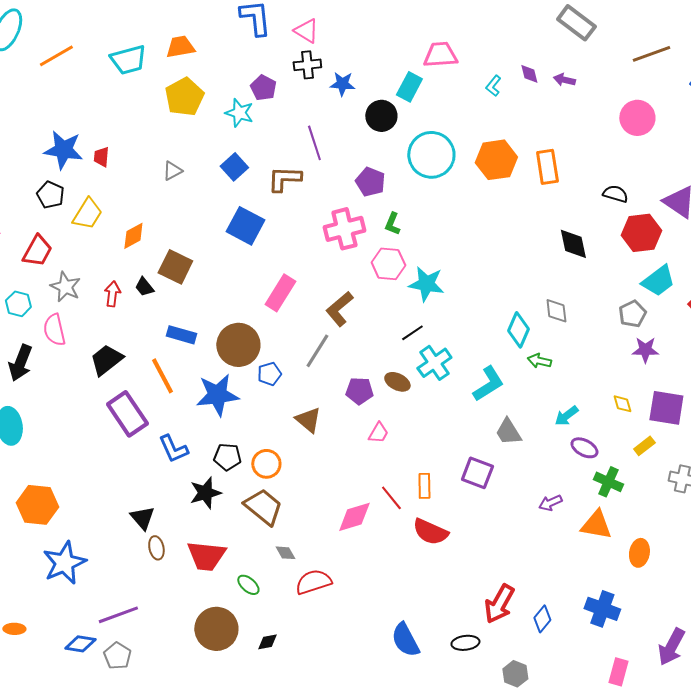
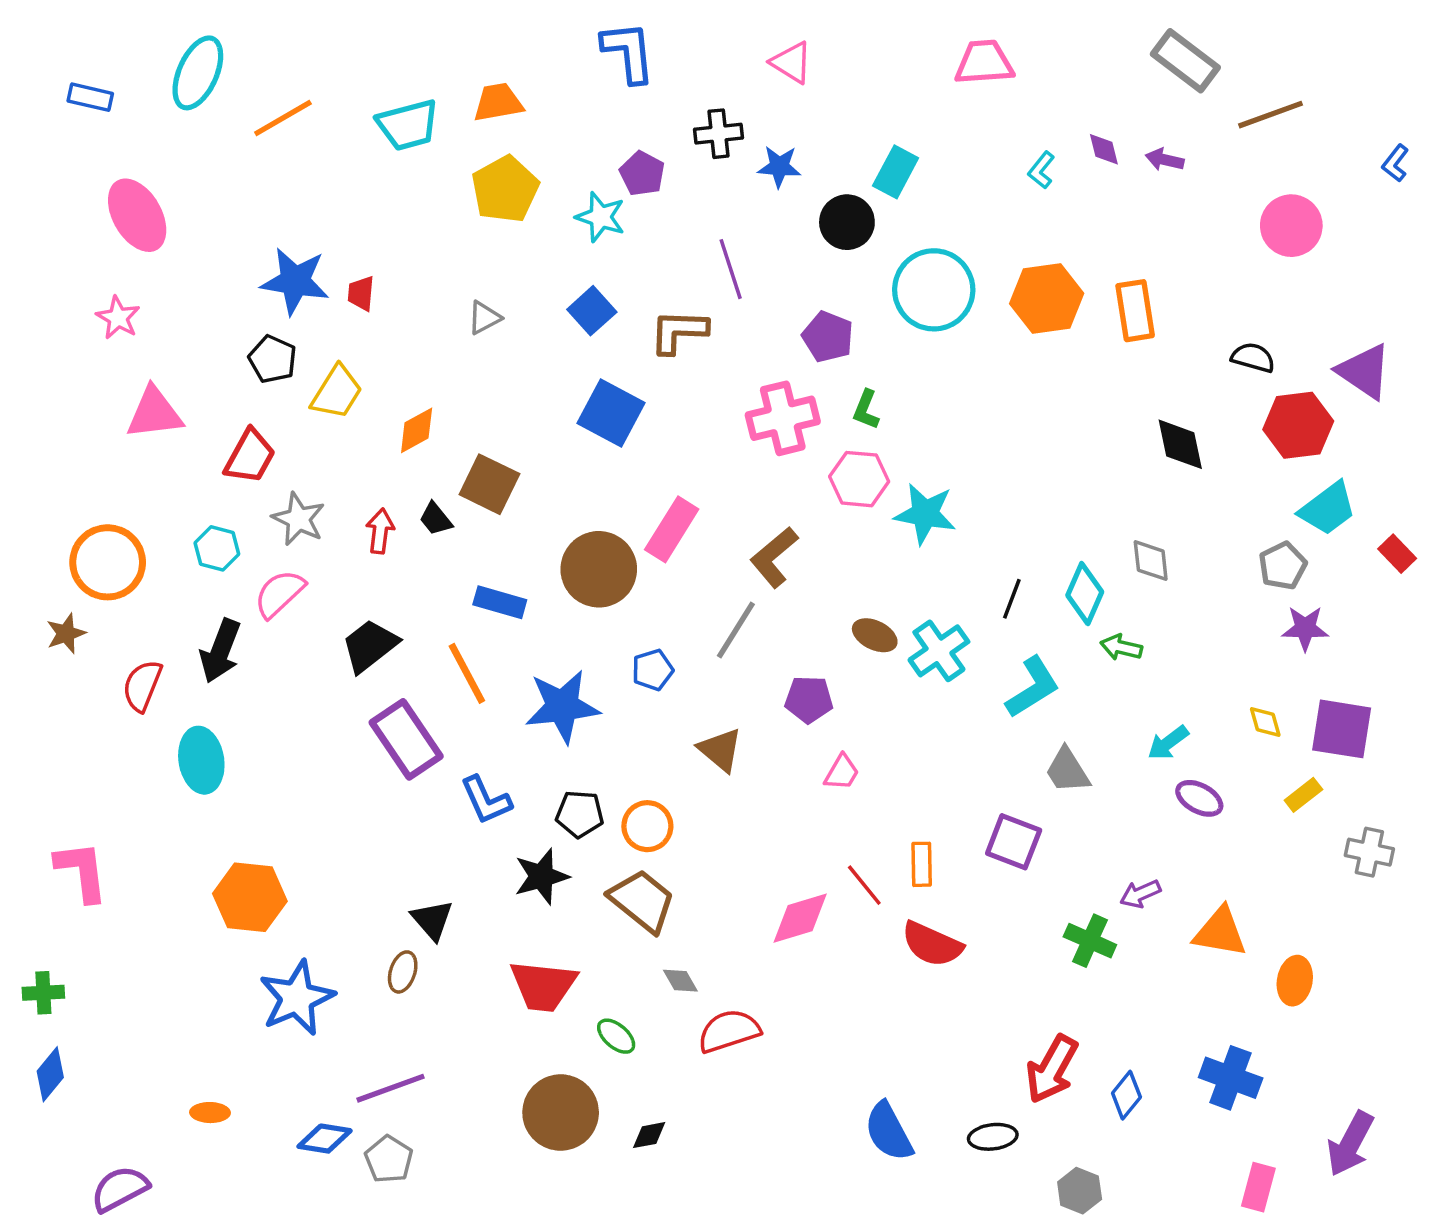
pink triangle: (306, 31) -> (791, 62), moved
brown line: (651, 54) -> (1270, 115), moved
pink trapezoid: (440, 55) -> (984, 62), moved
pink semicircle: (54, 330) -> (279, 594), turned 60
black line: (412, 333) -> (1012, 599), moved, turned -35
brown circle: (238, 345) -> (599, 569), moved
brown ellipse: (397, 382) -> (875, 635), moved
green cross: (608, 482) -> (1090, 941), moved
brown ellipse: (156, 548) -> (403, 972), moved, turned 30

